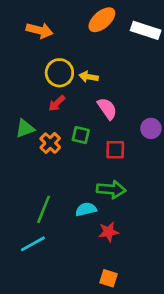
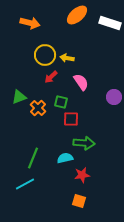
red arrow: (57, 103) -> (51, 77), moved
red square: (115, 150) -> (71, 119), moved
orange square: (109, 278) -> (79, 201), moved

